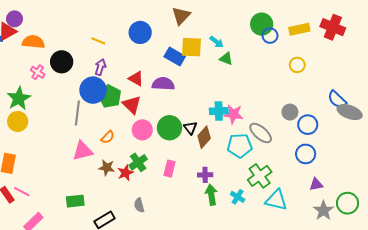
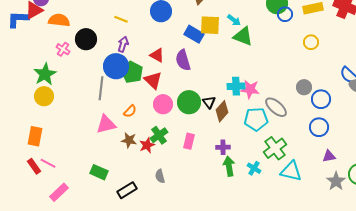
green triangle: (226, 59) -> (243, 36), size x1.5
purple semicircle: (163, 84) -> (183, 60), turned -110
green rectangle: (75, 201) -> (99, 172), turned 30

